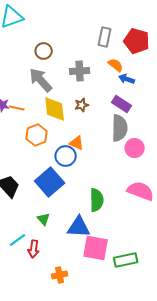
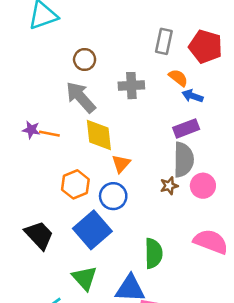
purple rectangle: (122, 104) -> (186, 128), turned -54
brown star: (82, 105) -> (169, 186), moved
orange hexagon: (37, 135) -> (75, 184), moved
orange triangle: (77, 143) -> (121, 164), moved, turned 49
green triangle: (44, 219) -> (85, 278), size x1.5

